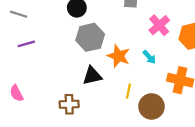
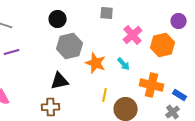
black triangle: (92, 76) -> (60, 81), moved

